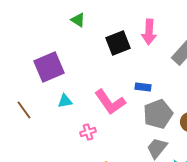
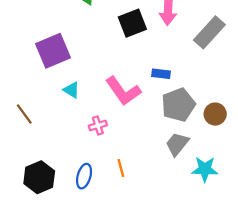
cyan triangle: (65, 101) -> (71, 90), turned 42
brown line: (24, 110) -> (24, 114), moved

